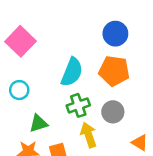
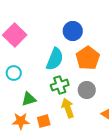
blue circle: (115, 34) -> (73, 31), moved
orange pentagon: (114, 71) -> (88, 58), turned 30

